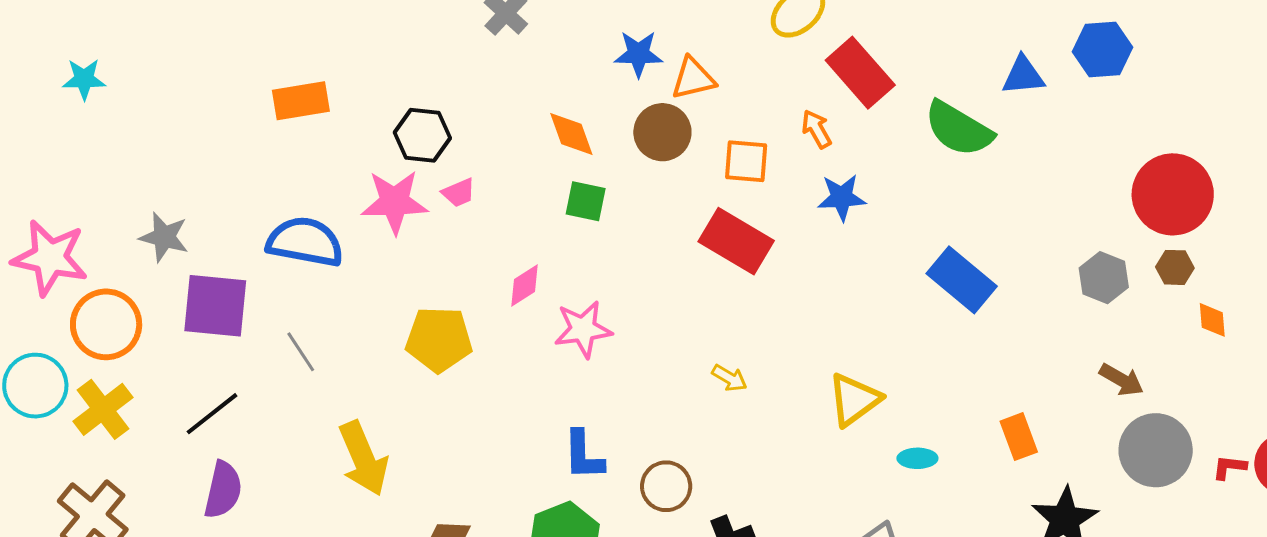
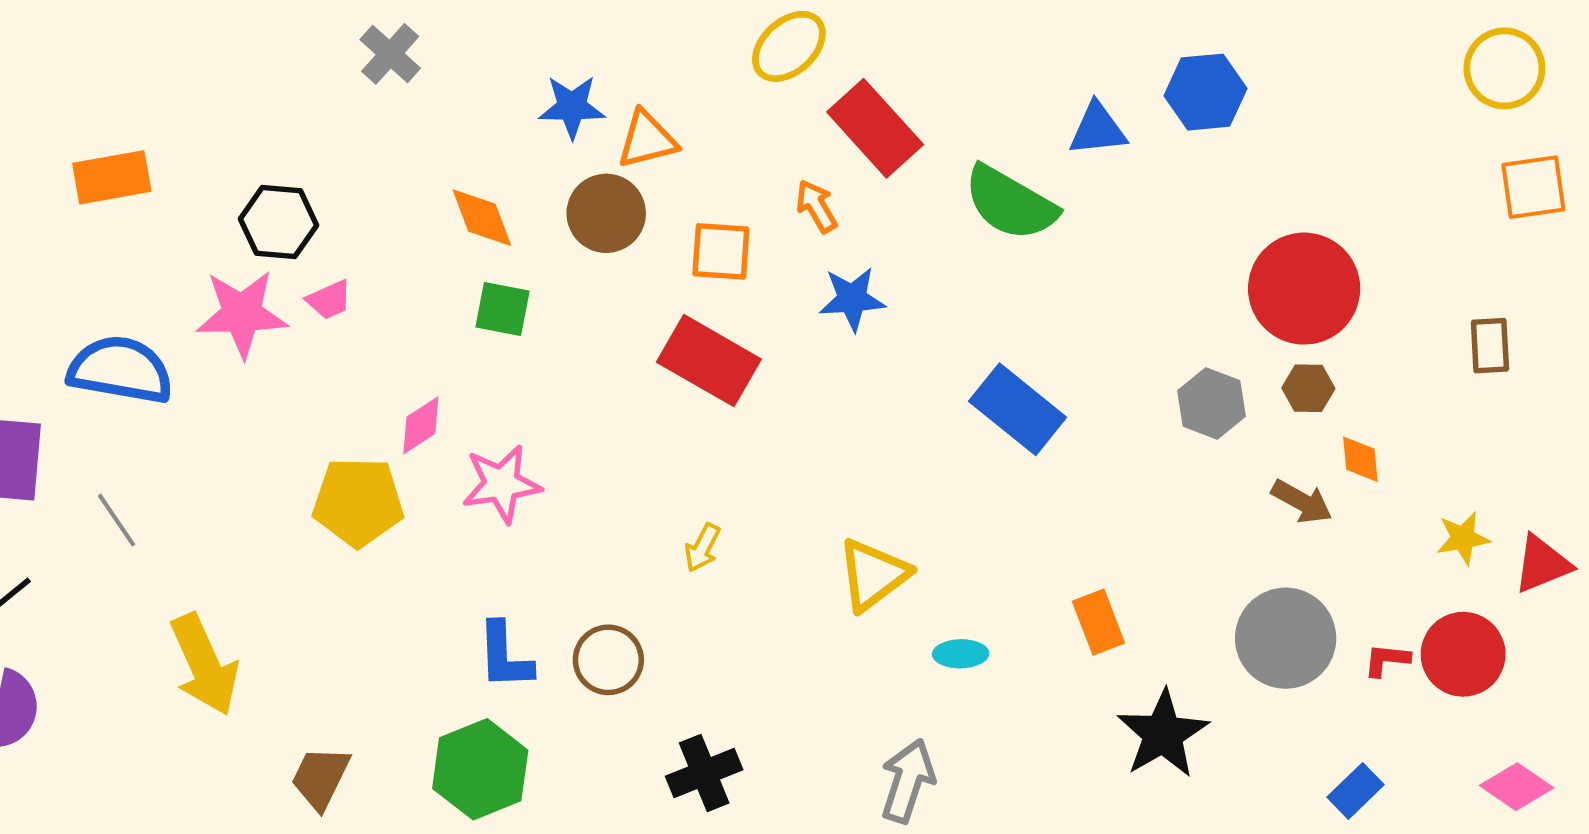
yellow pentagon: (439, 339) -> (358, 502), moved
yellow arrow: (729, 378) -> (702, 548), turned 87
brown arrow: (1121, 380) -> (1302, 502), moved
brown circle: (666, 486) -> (608, 660), moved

